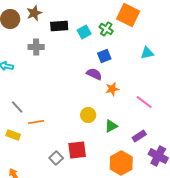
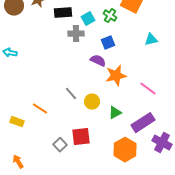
gray cross: (36, 47) -> (76, 34), moved
orange star: (112, 89) -> (116, 76), size x1.5
gray line: (17, 107) -> (71, 94), moved
orange line: (36, 122) -> (40, 109), turned 42
purple rectangle: (139, 136) -> (143, 123), size x1.6

